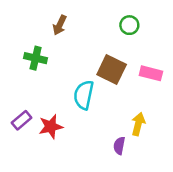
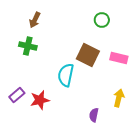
brown arrow: (60, 25) -> (35, 20), moved
yellow arrow: (138, 124) -> (119, 98), moved

